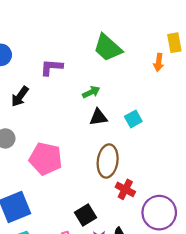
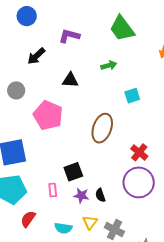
green arrow: (91, 92) -> (109, 65), moved
black triangle: (98, 117) -> (70, 80), moved
red cross: (125, 189) -> (139, 152), moved

